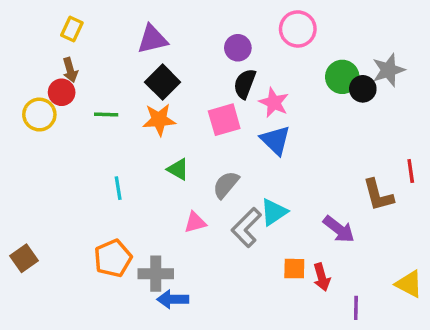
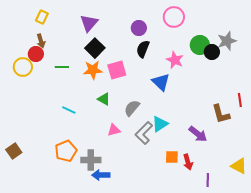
purple triangle: (152, 39) -> (89, 23), turned -36
pink star: (274, 103) -> (175, 60), moved
pink square: (224, 120) -> (117, 70), moved
cyan line: (118, 188) -> (69, 110), turned -56

